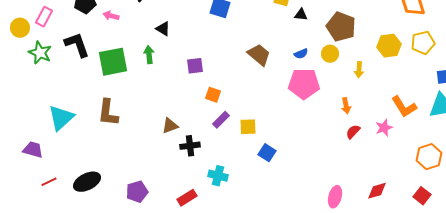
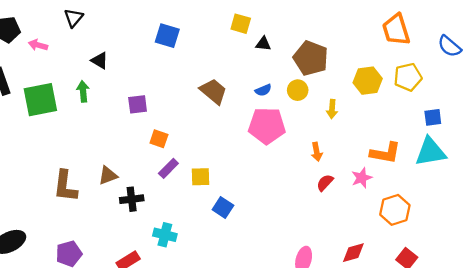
orange L-shape: (404, 107) -> (385, 153), turned -48
brown L-shape: (108, 113) -> (65, 186), moved
orange hexagon: (429, 157) -> (395, 210), moved

